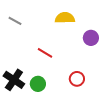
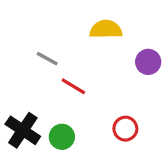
gray line: (15, 21) -> (47, 59), moved

